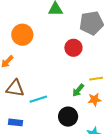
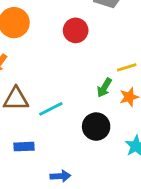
red circle: (73, 48) -> (76, 30), moved

